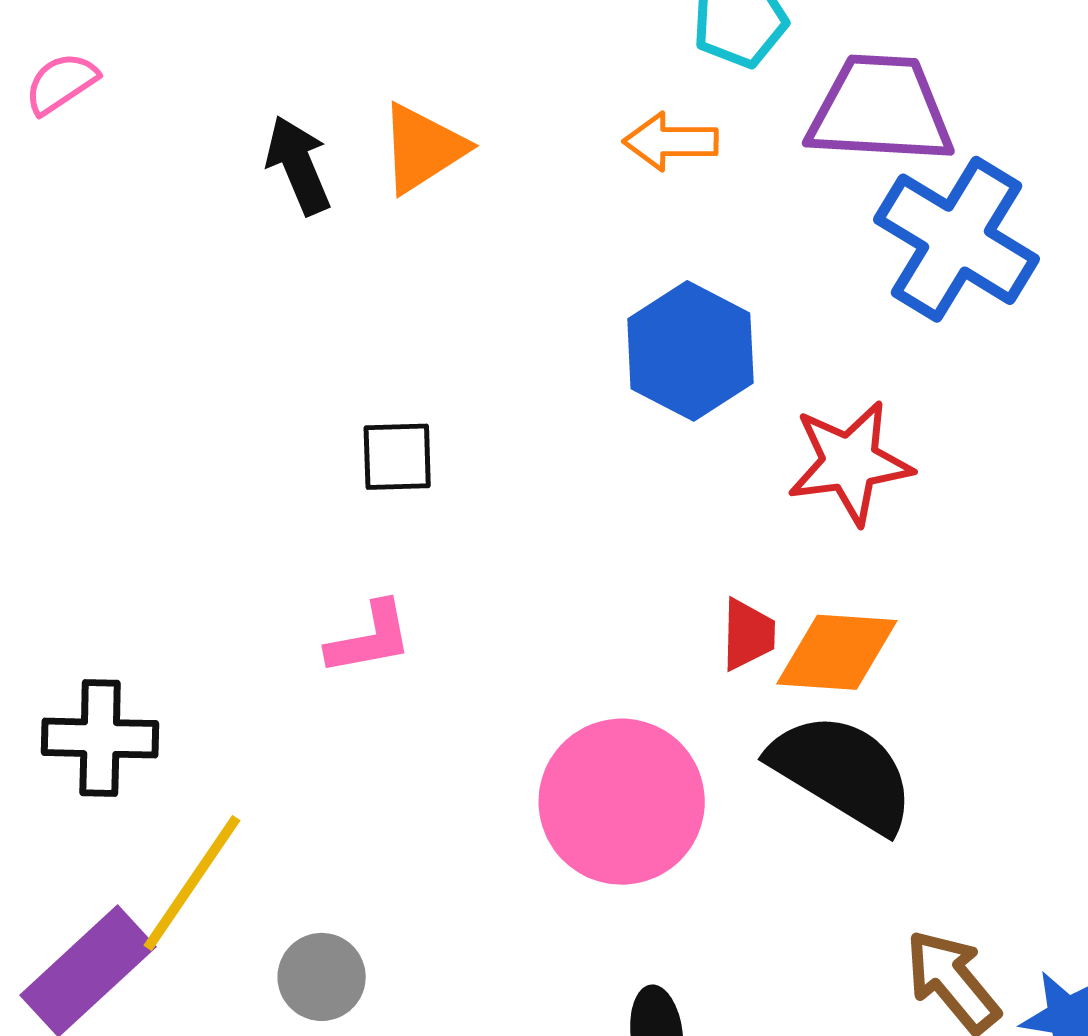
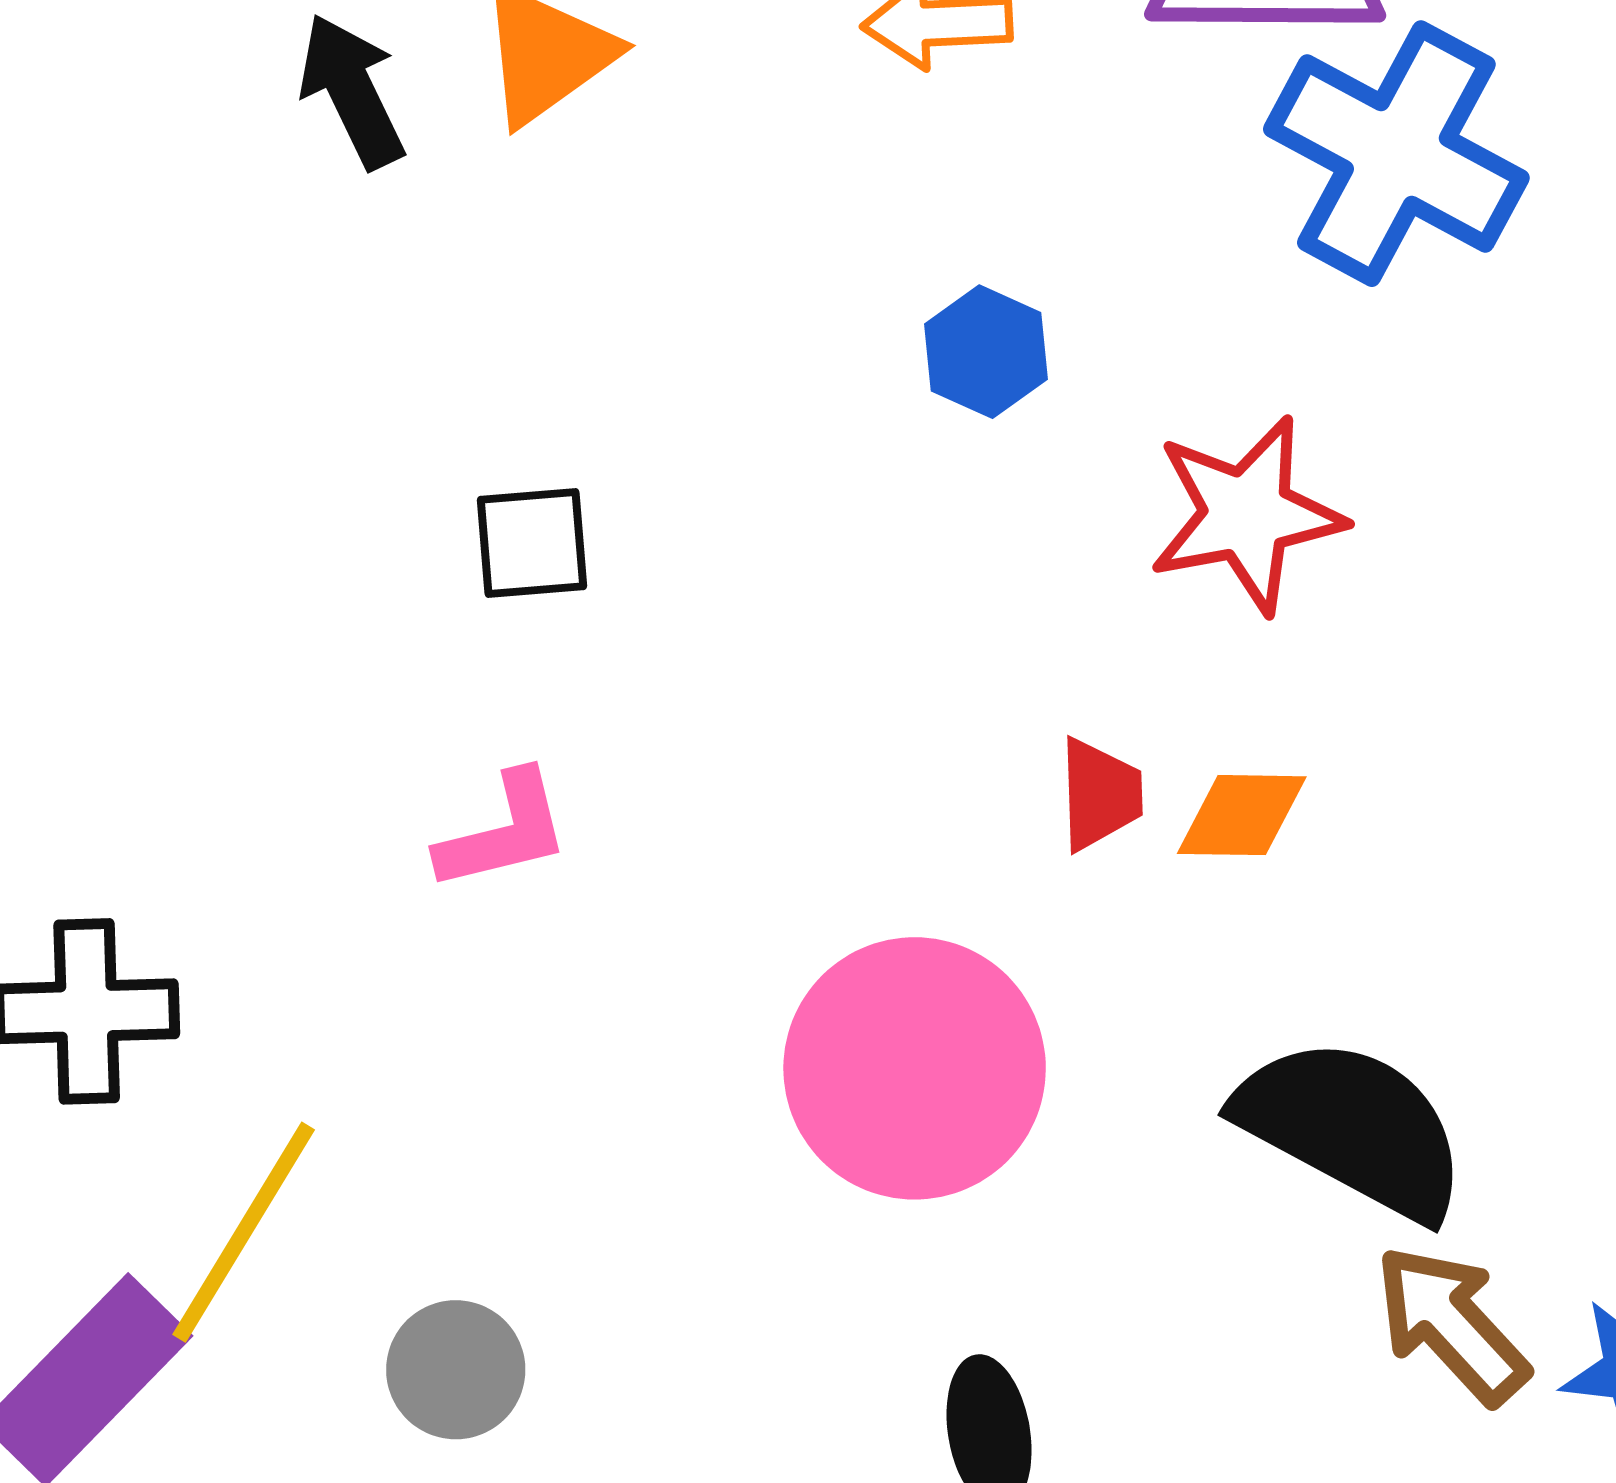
blue hexagon: (690, 351) -> (986, 352), size x0.6
orange diamond: (837, 652) -> (1242, 815), size x0.7
black semicircle: (843, 772) -> (1352, 1128), moved

